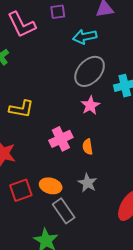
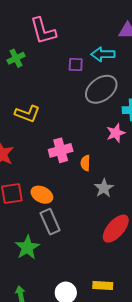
purple square: (58, 12) -> (76, 64), moved
pink star: (90, 105) -> (116, 133), moved
gray star: (87, 183) -> (104, 188), moved

